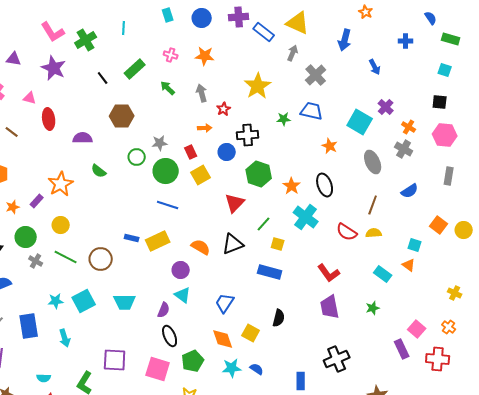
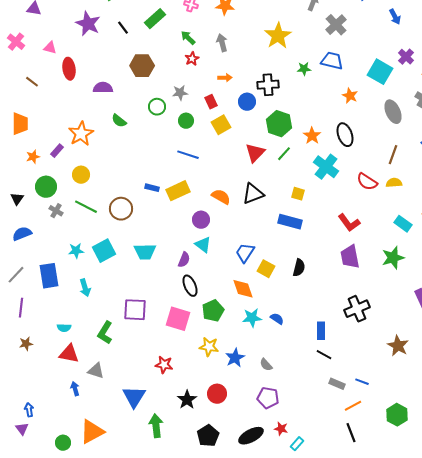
purple star: (54, 68) -> (88, 24), moved
red star: (224, 109) -> (192, 59), moved
green circle: (166, 171) -> (186, 121), size x0.6
green line: (264, 224) -> (284, 154), moved
green star: (373, 308) -> (393, 258), size x1.6
yellow square: (251, 333) -> (266, 269), moved

